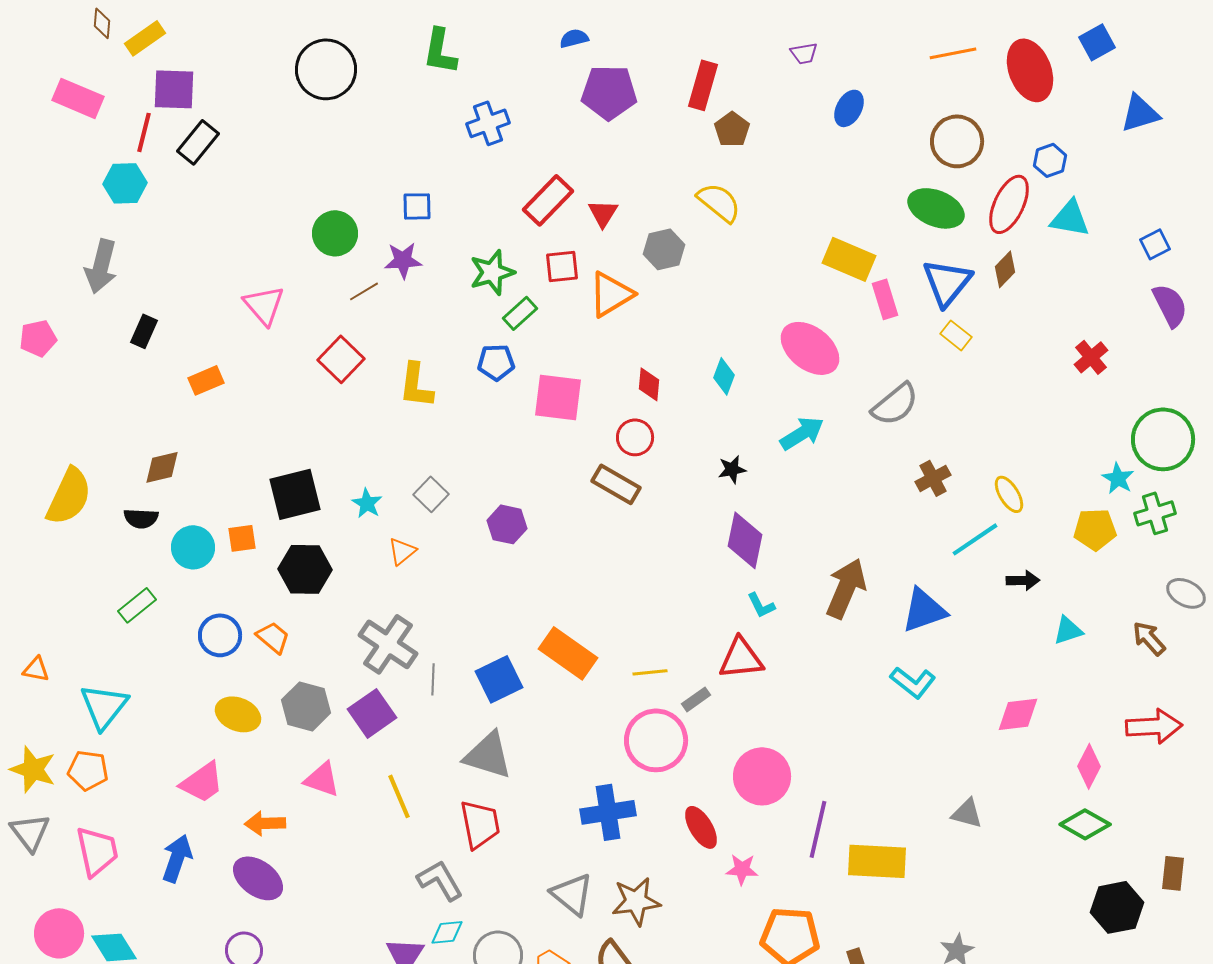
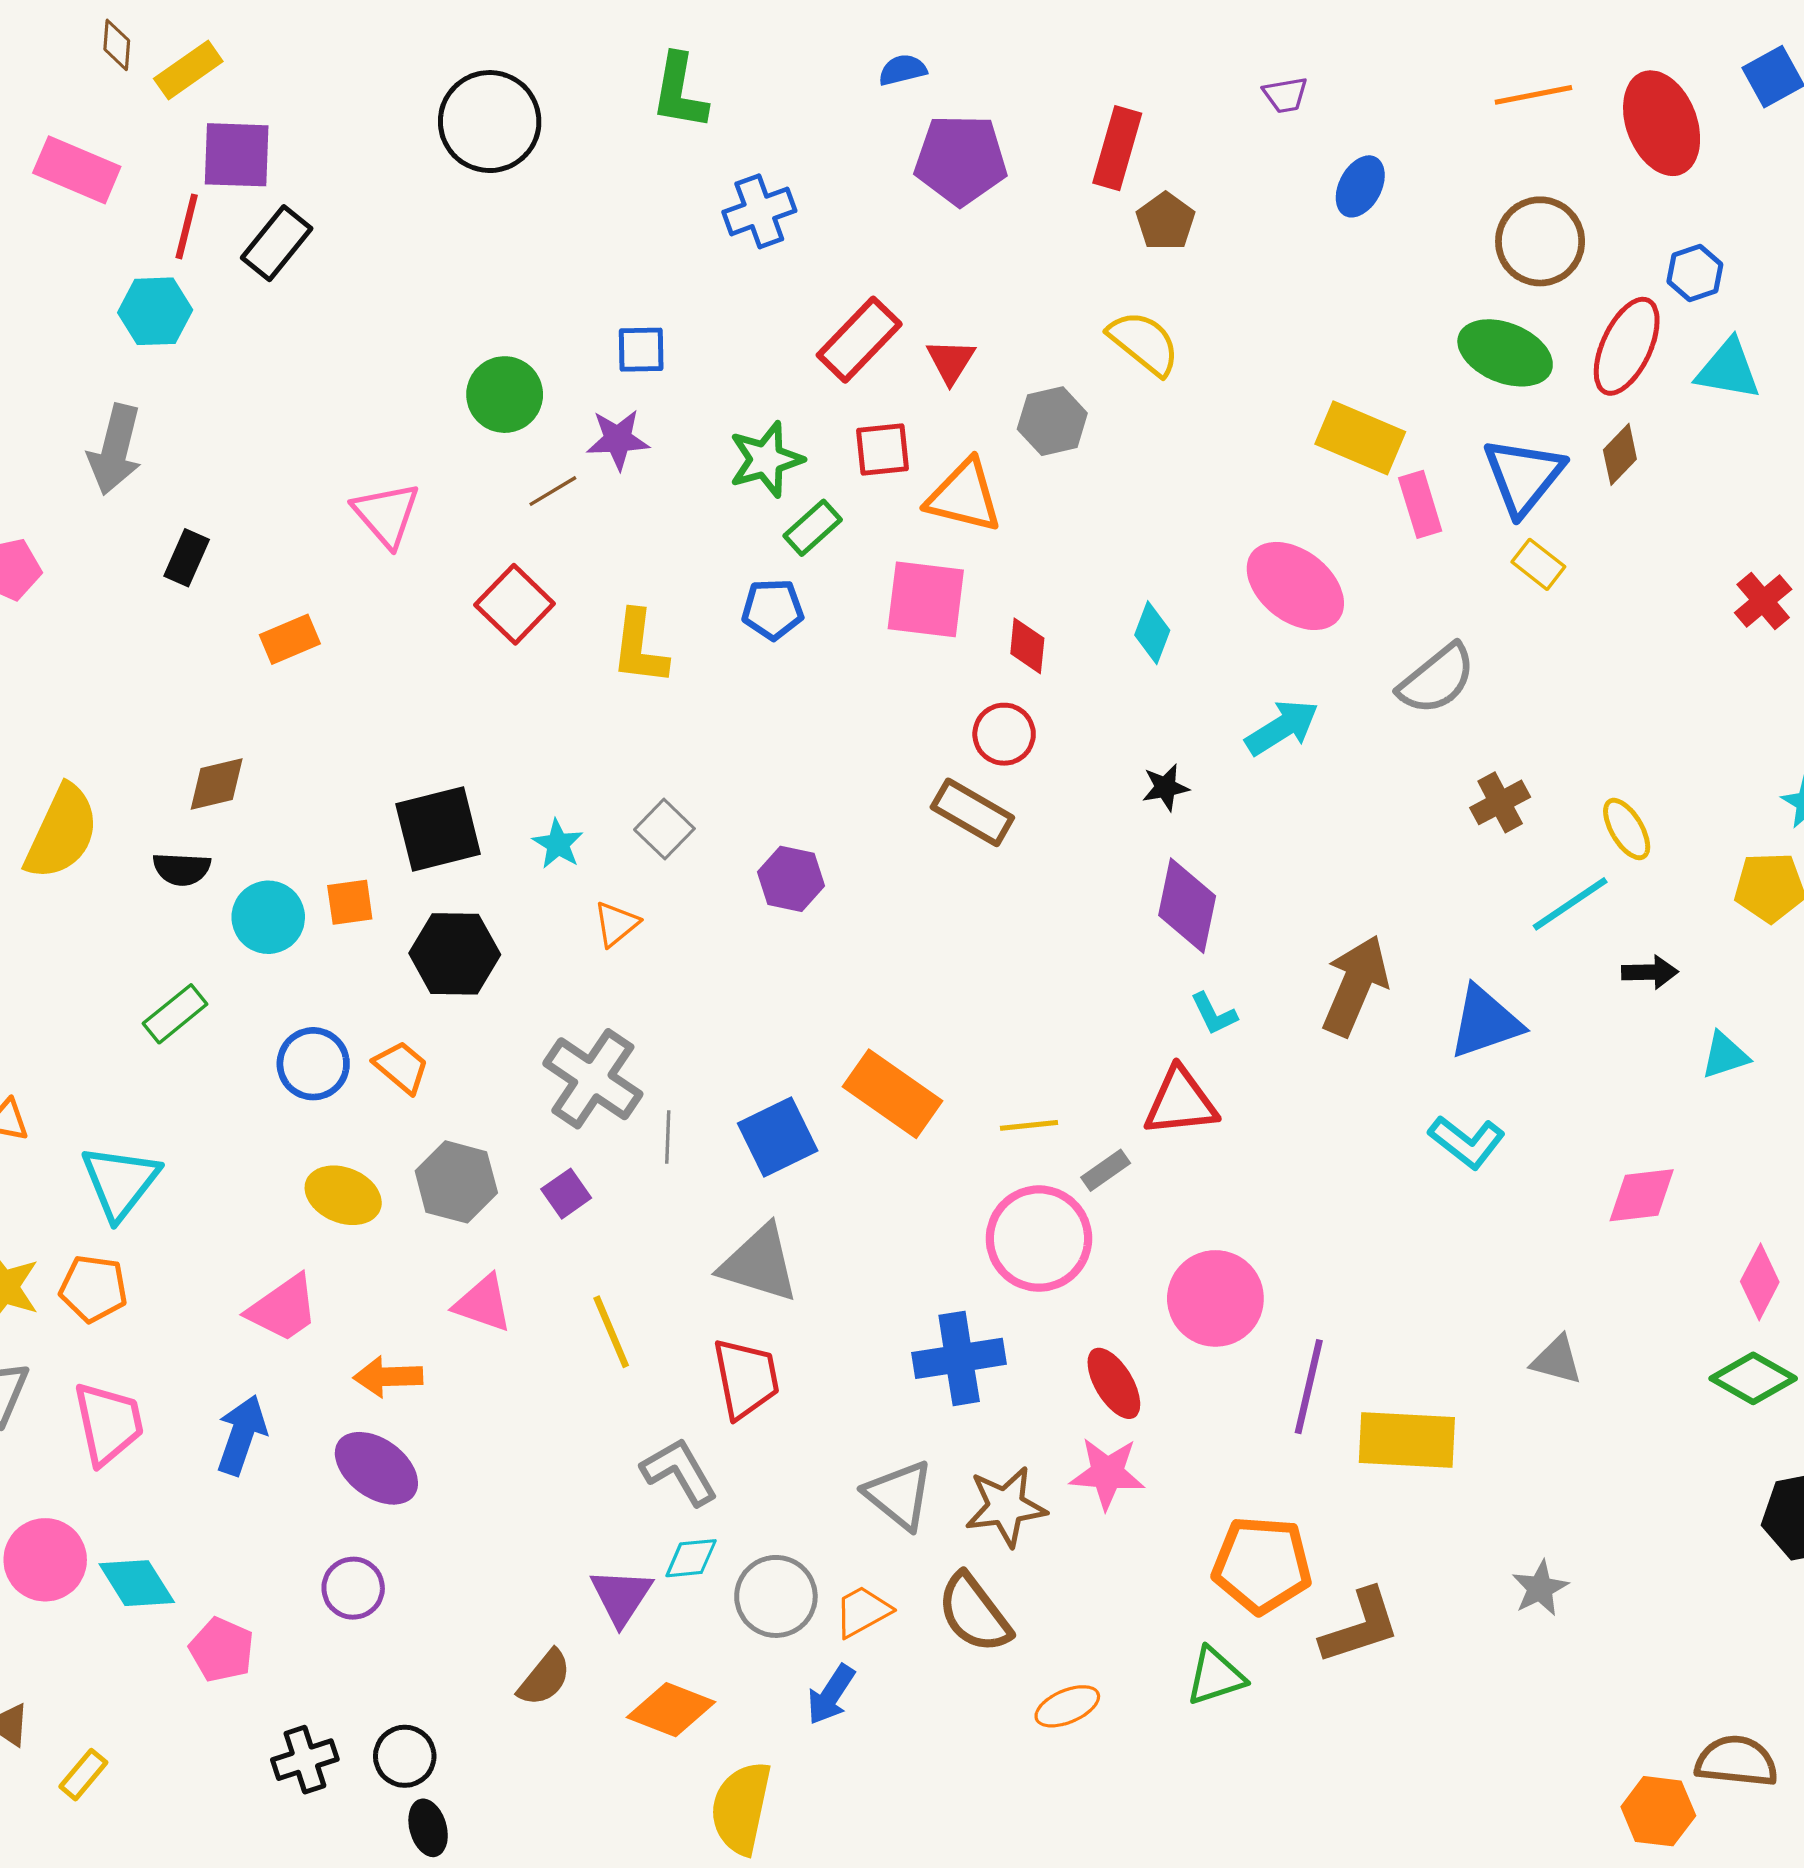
orange triangle: (611, 294) -> (964, 496), turned 45
pink square: (558, 397) -> (926, 599), moved
purple square: (372, 713) -> (566, 1194), size x0.6
pink star: (742, 869) -> (1107, 1473), moved, size x1.4

